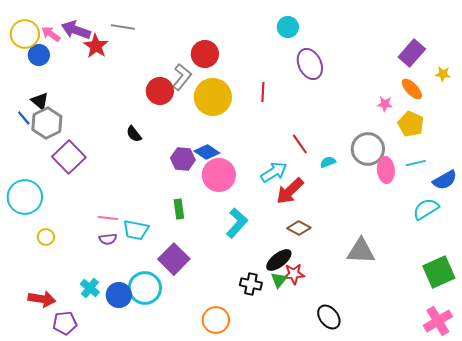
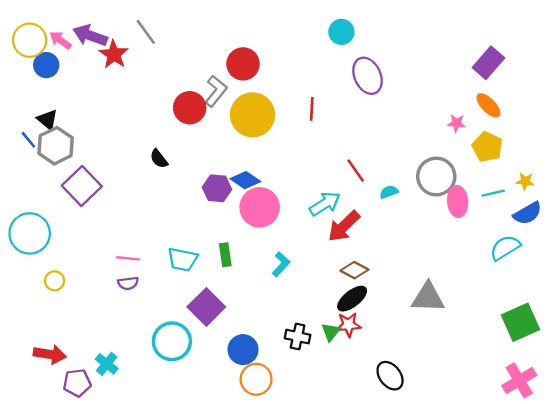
gray line: (123, 27) -> (146, 32), turned 45
yellow star: (443, 74) -> (525, 181), moved
green rectangle: (179, 209) -> (225, 255), moved
cyan L-shape: (237, 223) -> (281, 264), size x0.7
cyan trapezoid: (136, 230) -> (183, 259), moved
black ellipse: (279, 260) -> (352, 299), moved
cyan cross: (90, 288) -> (107, 364), moved
blue circle: (119, 295) -> (243, 350), moved

